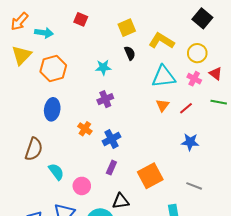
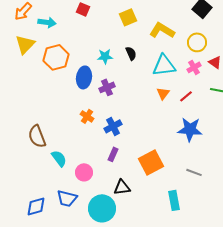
black semicircle: (130, 53) -> (131, 53), moved
pink cross: (194, 79) -> (194, 67), turned 32
blue ellipse: (52, 109) -> (84, 77), moved
blue star: (190, 142) -> (190, 129), size x1.4
brown semicircle: (34, 149) -> (37, 136), turned 140

